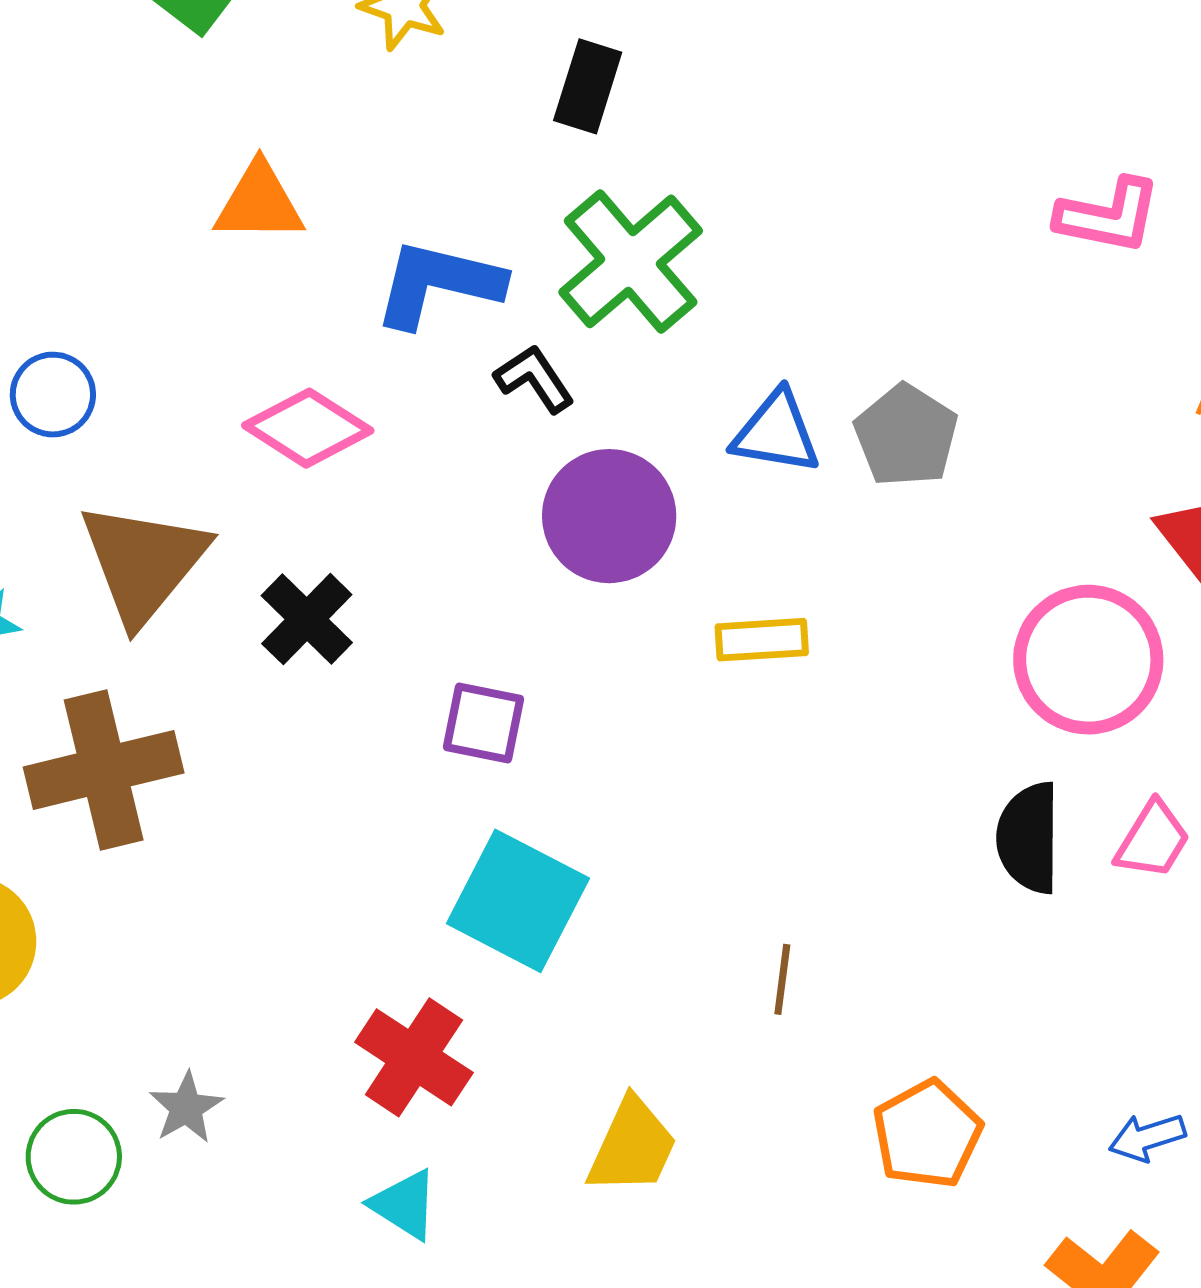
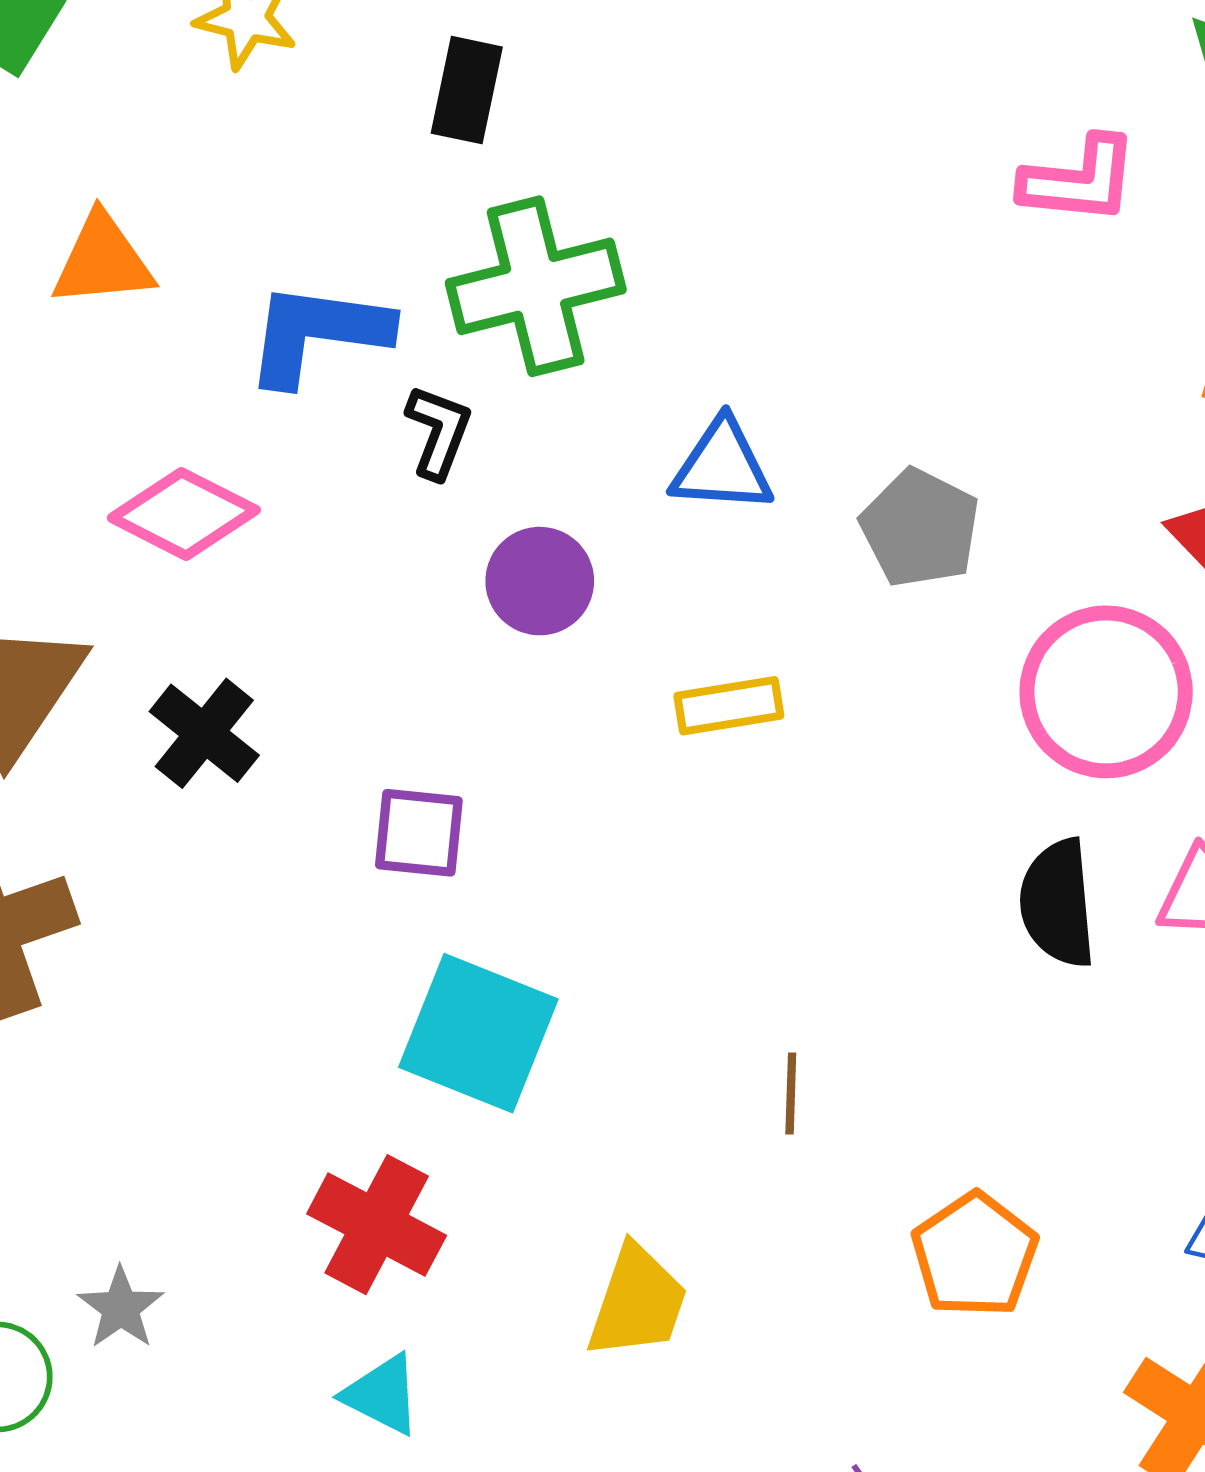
green cross: (631, 261) -> (536, 286), turned 32
black L-shape: (534, 379) -> (438, 432), turned 60
gray pentagon: (906, 436) -> (920, 528), moved
purple circle: (609, 516) -> (540, 581), size x0.7

